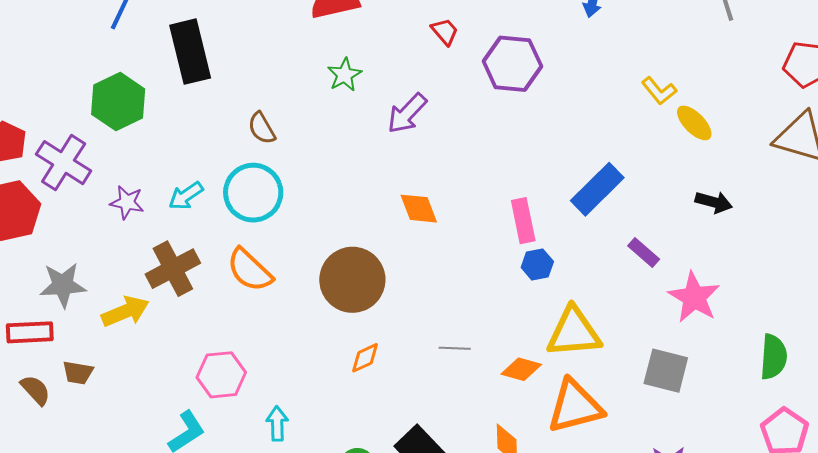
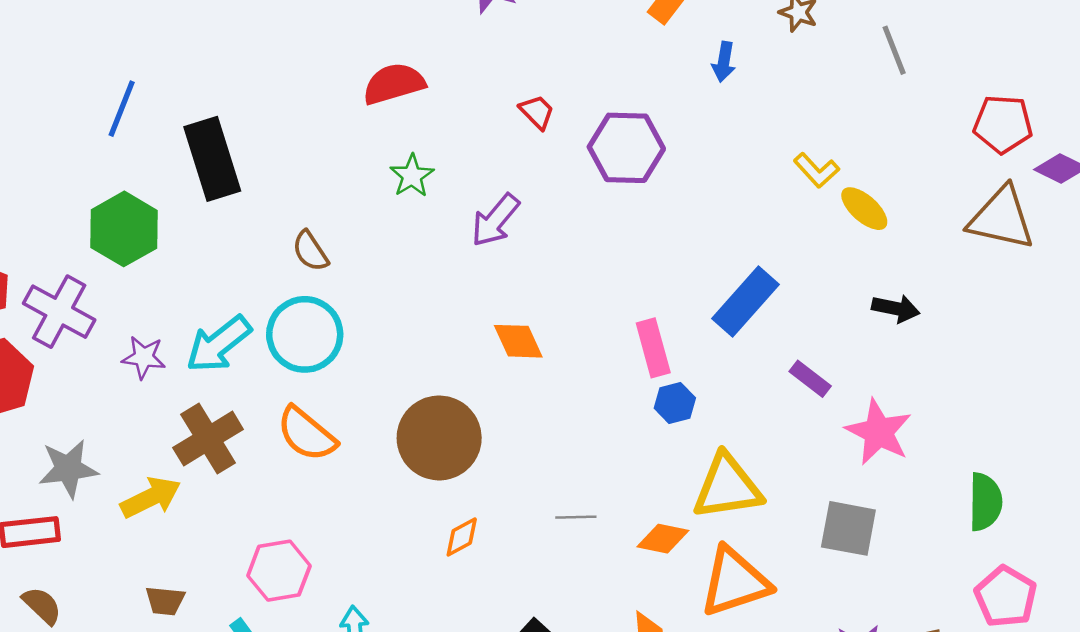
cyan arrow: (186, 196) -> (219, 344), size x1.5
brown trapezoid: (78, 373) -> (165, 601), moved

